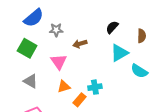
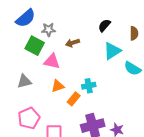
green square: (27, 48) -> (35, 46), moved
pink triangle: (59, 62) -> (52, 61), turned -42
gray triangle: (31, 81) -> (24, 81), turned -42

